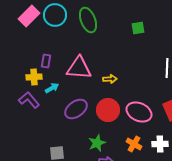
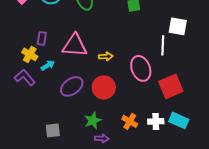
yellow cross: (34, 77) -> (30, 54), turned 35
pink ellipse: (139, 112) -> (141, 68), moved, turned 45

